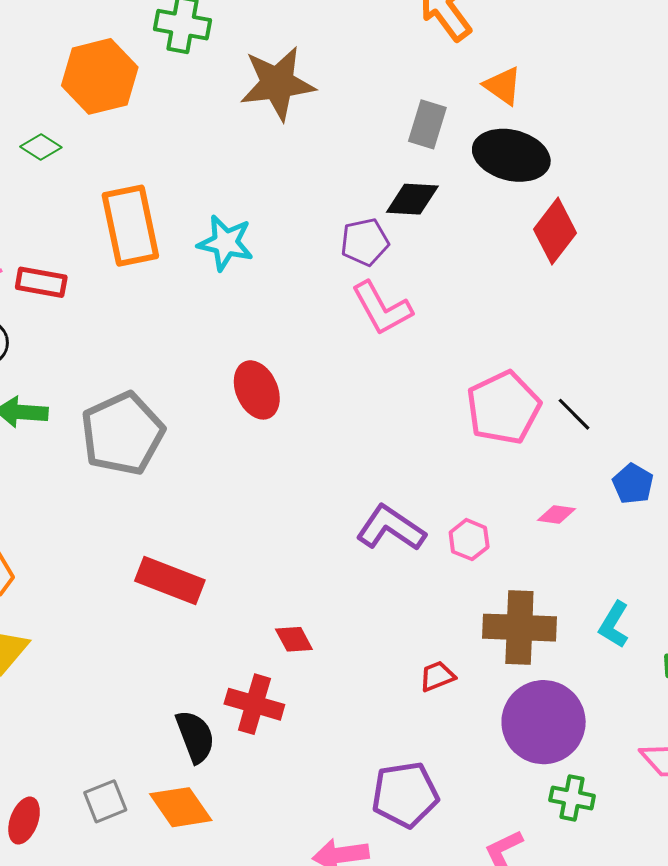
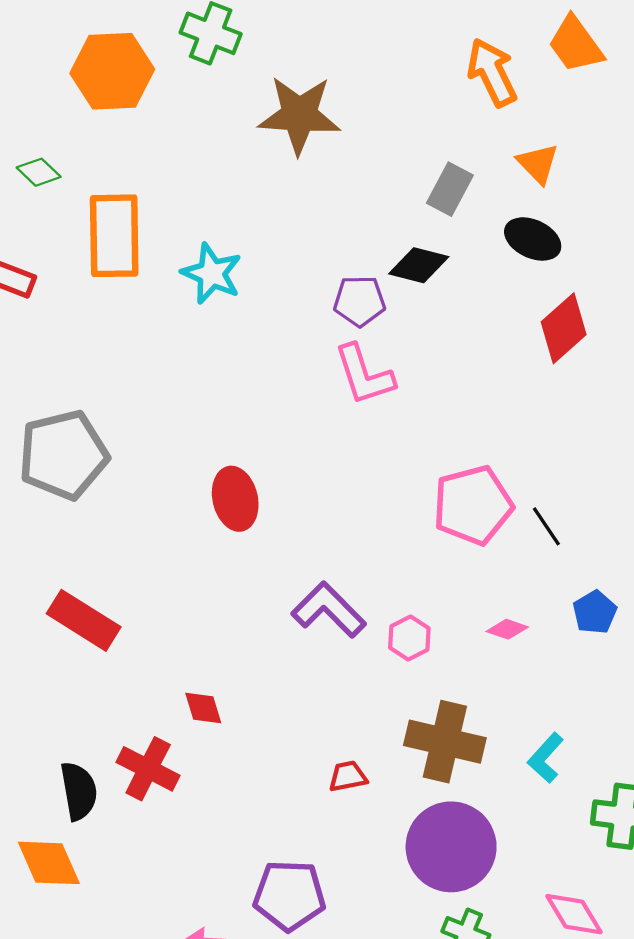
green diamond: (41, 147) -> (39, 172), moved
black ellipse: (511, 155) -> (533, 239), size x0.7
red ellipse: (257, 390) -> (235, 499), moved

